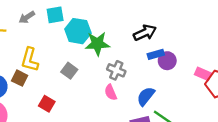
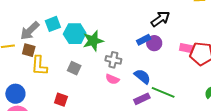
gray arrow: (27, 17) -> (30, 31), size x1.5
black arrow: (145, 33) -> (160, 19), moved
brown square: (20, 78) -> (29, 50), moved
pink semicircle: (111, 92) -> (112, 79), turned -32
blue semicircle: (146, 96) -> (142, 76), turned 102

